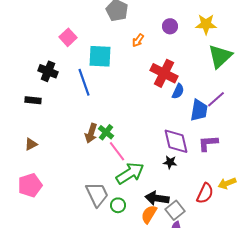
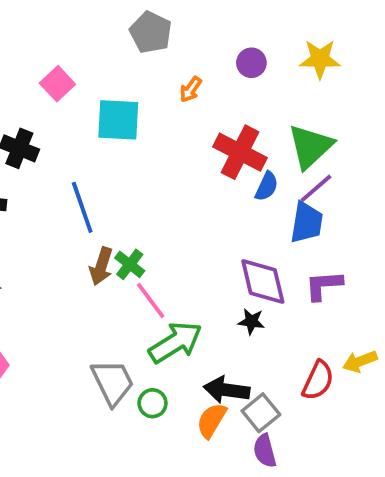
green triangle: (220, 56) -> (310, 146), moved
blue line: (84, 82) -> (82, 207), moved
purple line: (216, 99) -> (316, 188), moved

